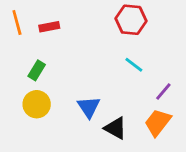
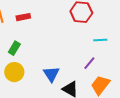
cyan line: (134, 65) -> (100, 40), moved, turned -40
purple line: (163, 92) -> (89, 63), moved

